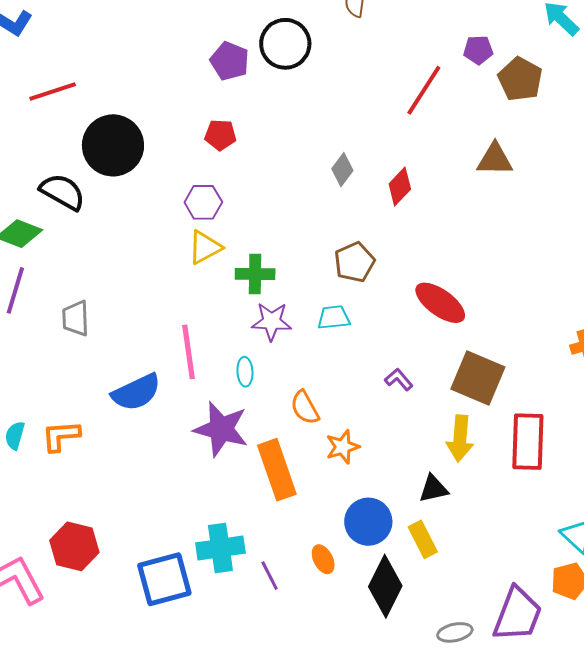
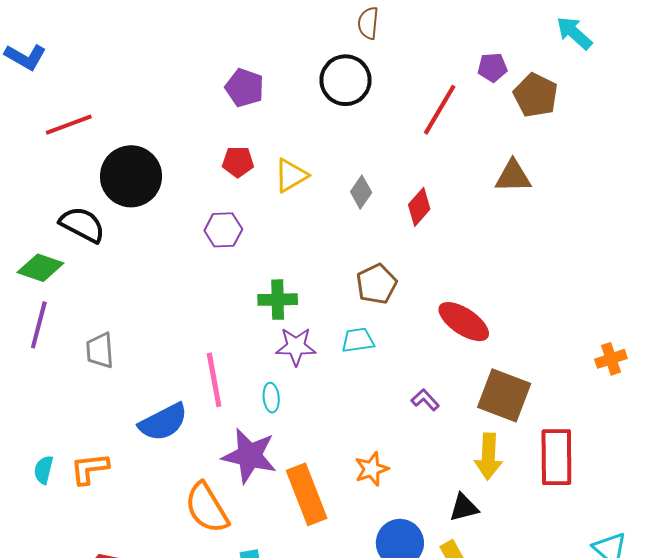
black circle: (285, 44) -> (345, 80), moved
yellow triangle: (205, 247) -> (291, 175), moved
orange semicircle: (305, 408) -> (207, 508), moved, size x1.5

